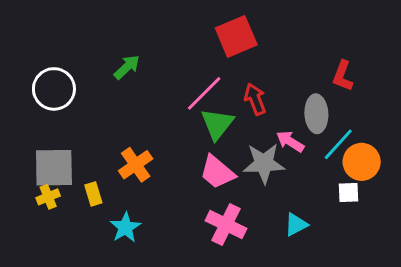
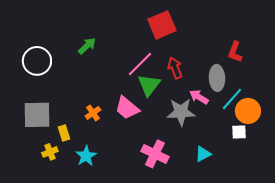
orange cross: (136, 165) -> (93, 113), size x0.7
pink trapezoid: (217, 172) -> (127, 108), moved
yellow cross: (48, 197) -> (50, 152), moved

